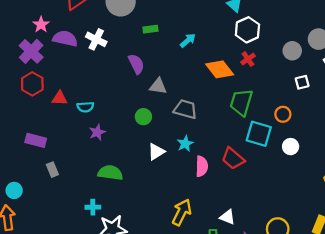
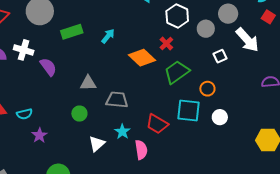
green rectangle: (150, 29) -> (72, 32), size x1.5
white hexagon: (247, 30) -> (177, 16), moved
purple semicircle: (136, 64) -> (48, 67), moved
green trapezoid: (241, 102) -> (177, 72), moved, turned 48
red trapezoid: (233, 158) -> (157, 124), moved

